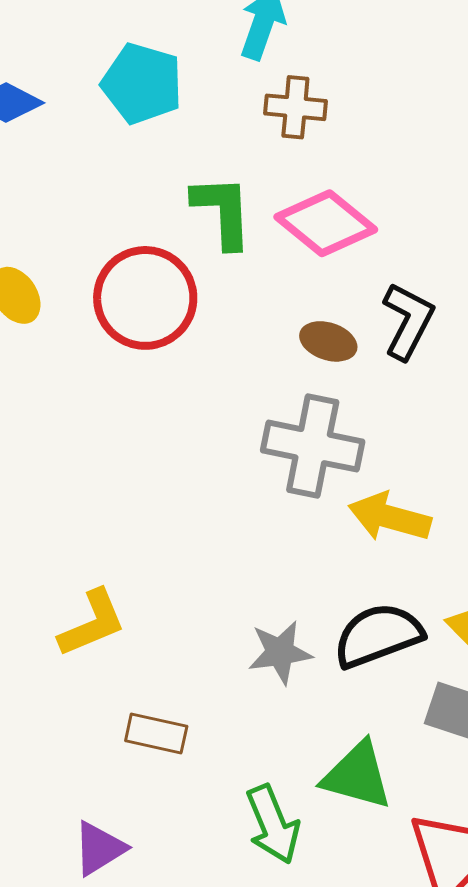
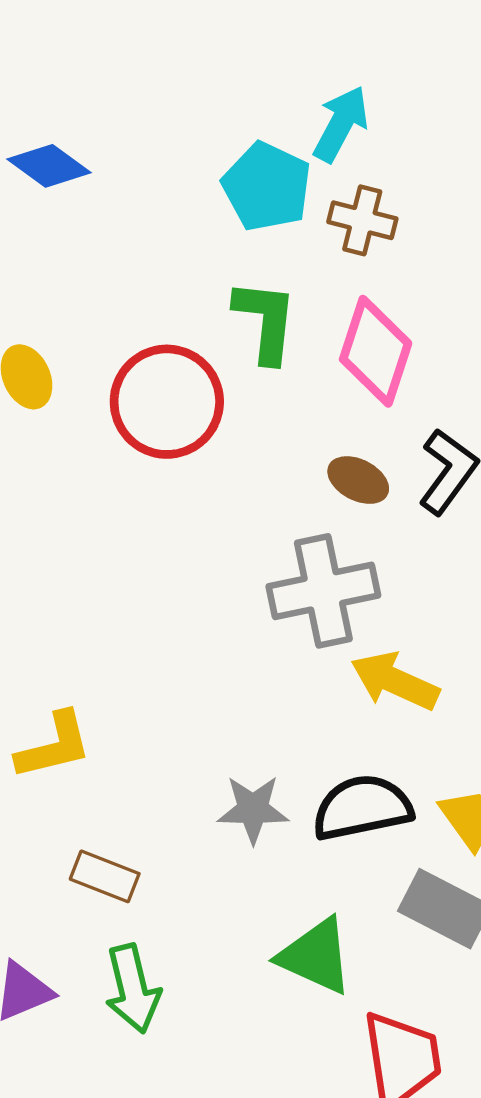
cyan pentagon: (142, 84) -> (267, 187), moved
pink diamond: (326, 223) -> (376, 351), turned 60
gray cross: (313, 446) -> (323, 591), turned -32
green arrow: (273, 824) -> (133, 989), moved

